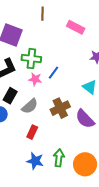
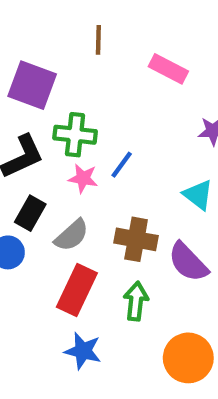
brown cross: (60, 108) -> (136, 239), turned 36
red rectangle: (32, 132) -> (77, 290), size x1.6
green arrow: (59, 158) -> (136, 301), moved

